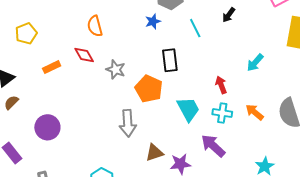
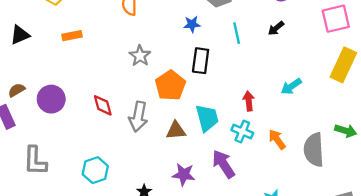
blue star: (153, 21) -> (192, 24), moved
red diamond: (84, 55) -> (103, 105), moved
brown semicircle: (11, 102) -> (17, 90), moved
brown triangle: (154, 153) -> (176, 130), moved

